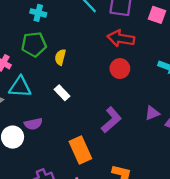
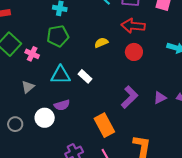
yellow semicircle: (60, 57) -> (101, 43), moved, turned 56
cyan triangle: (20, 87) -> (61, 75), moved
purple triangle: (152, 113) -> (160, 98), moved

